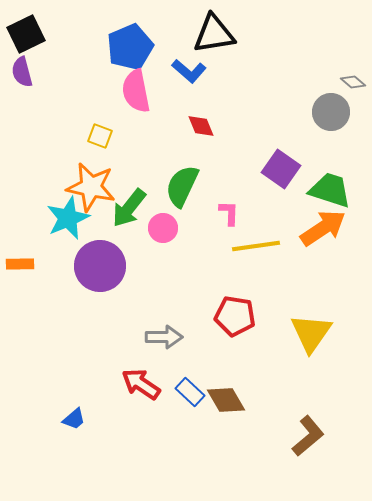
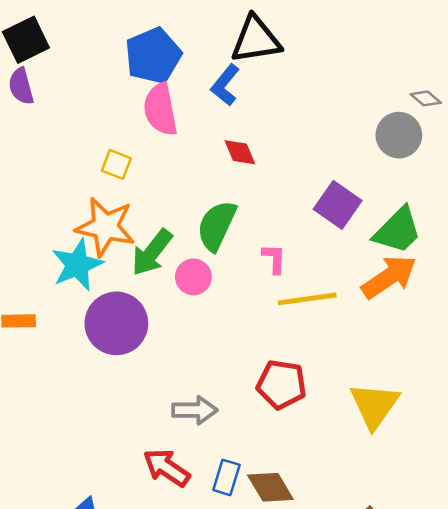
blue L-shape: (189, 71) -> (225, 85), turned 88
green trapezoid: (330, 190) -> (398, 230), turned 117
blue rectangle: (190, 392) -> (226, 477), turned 64

